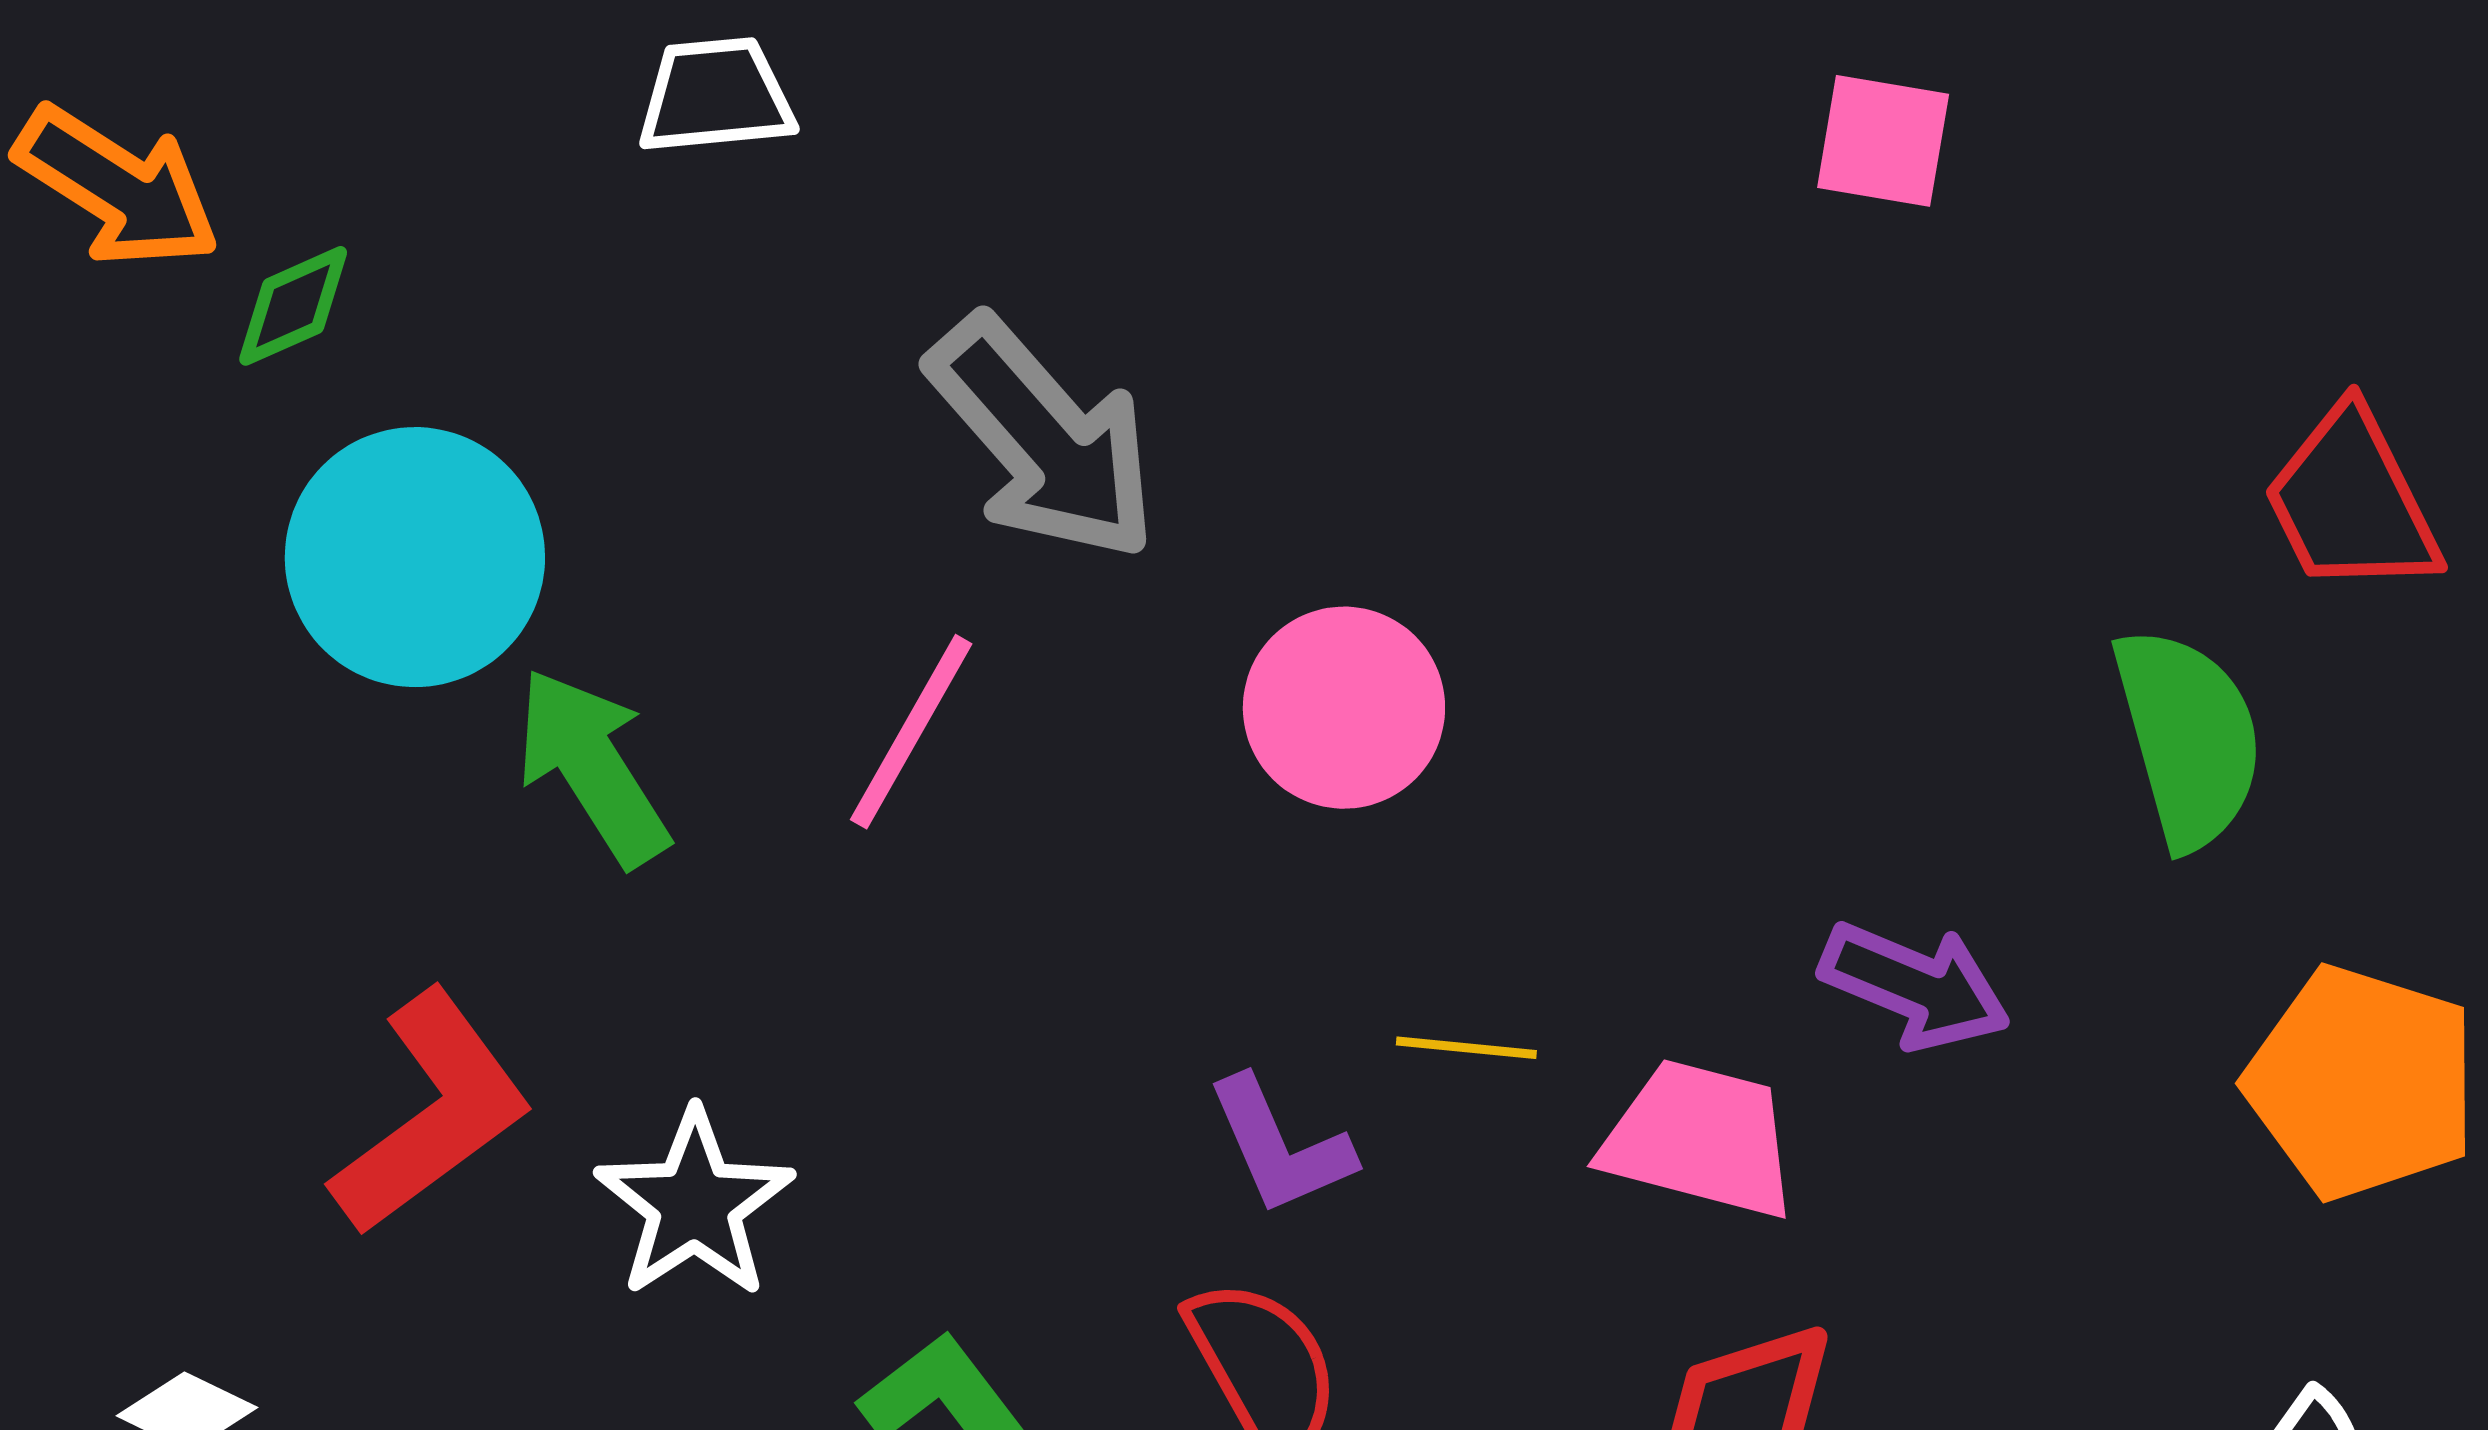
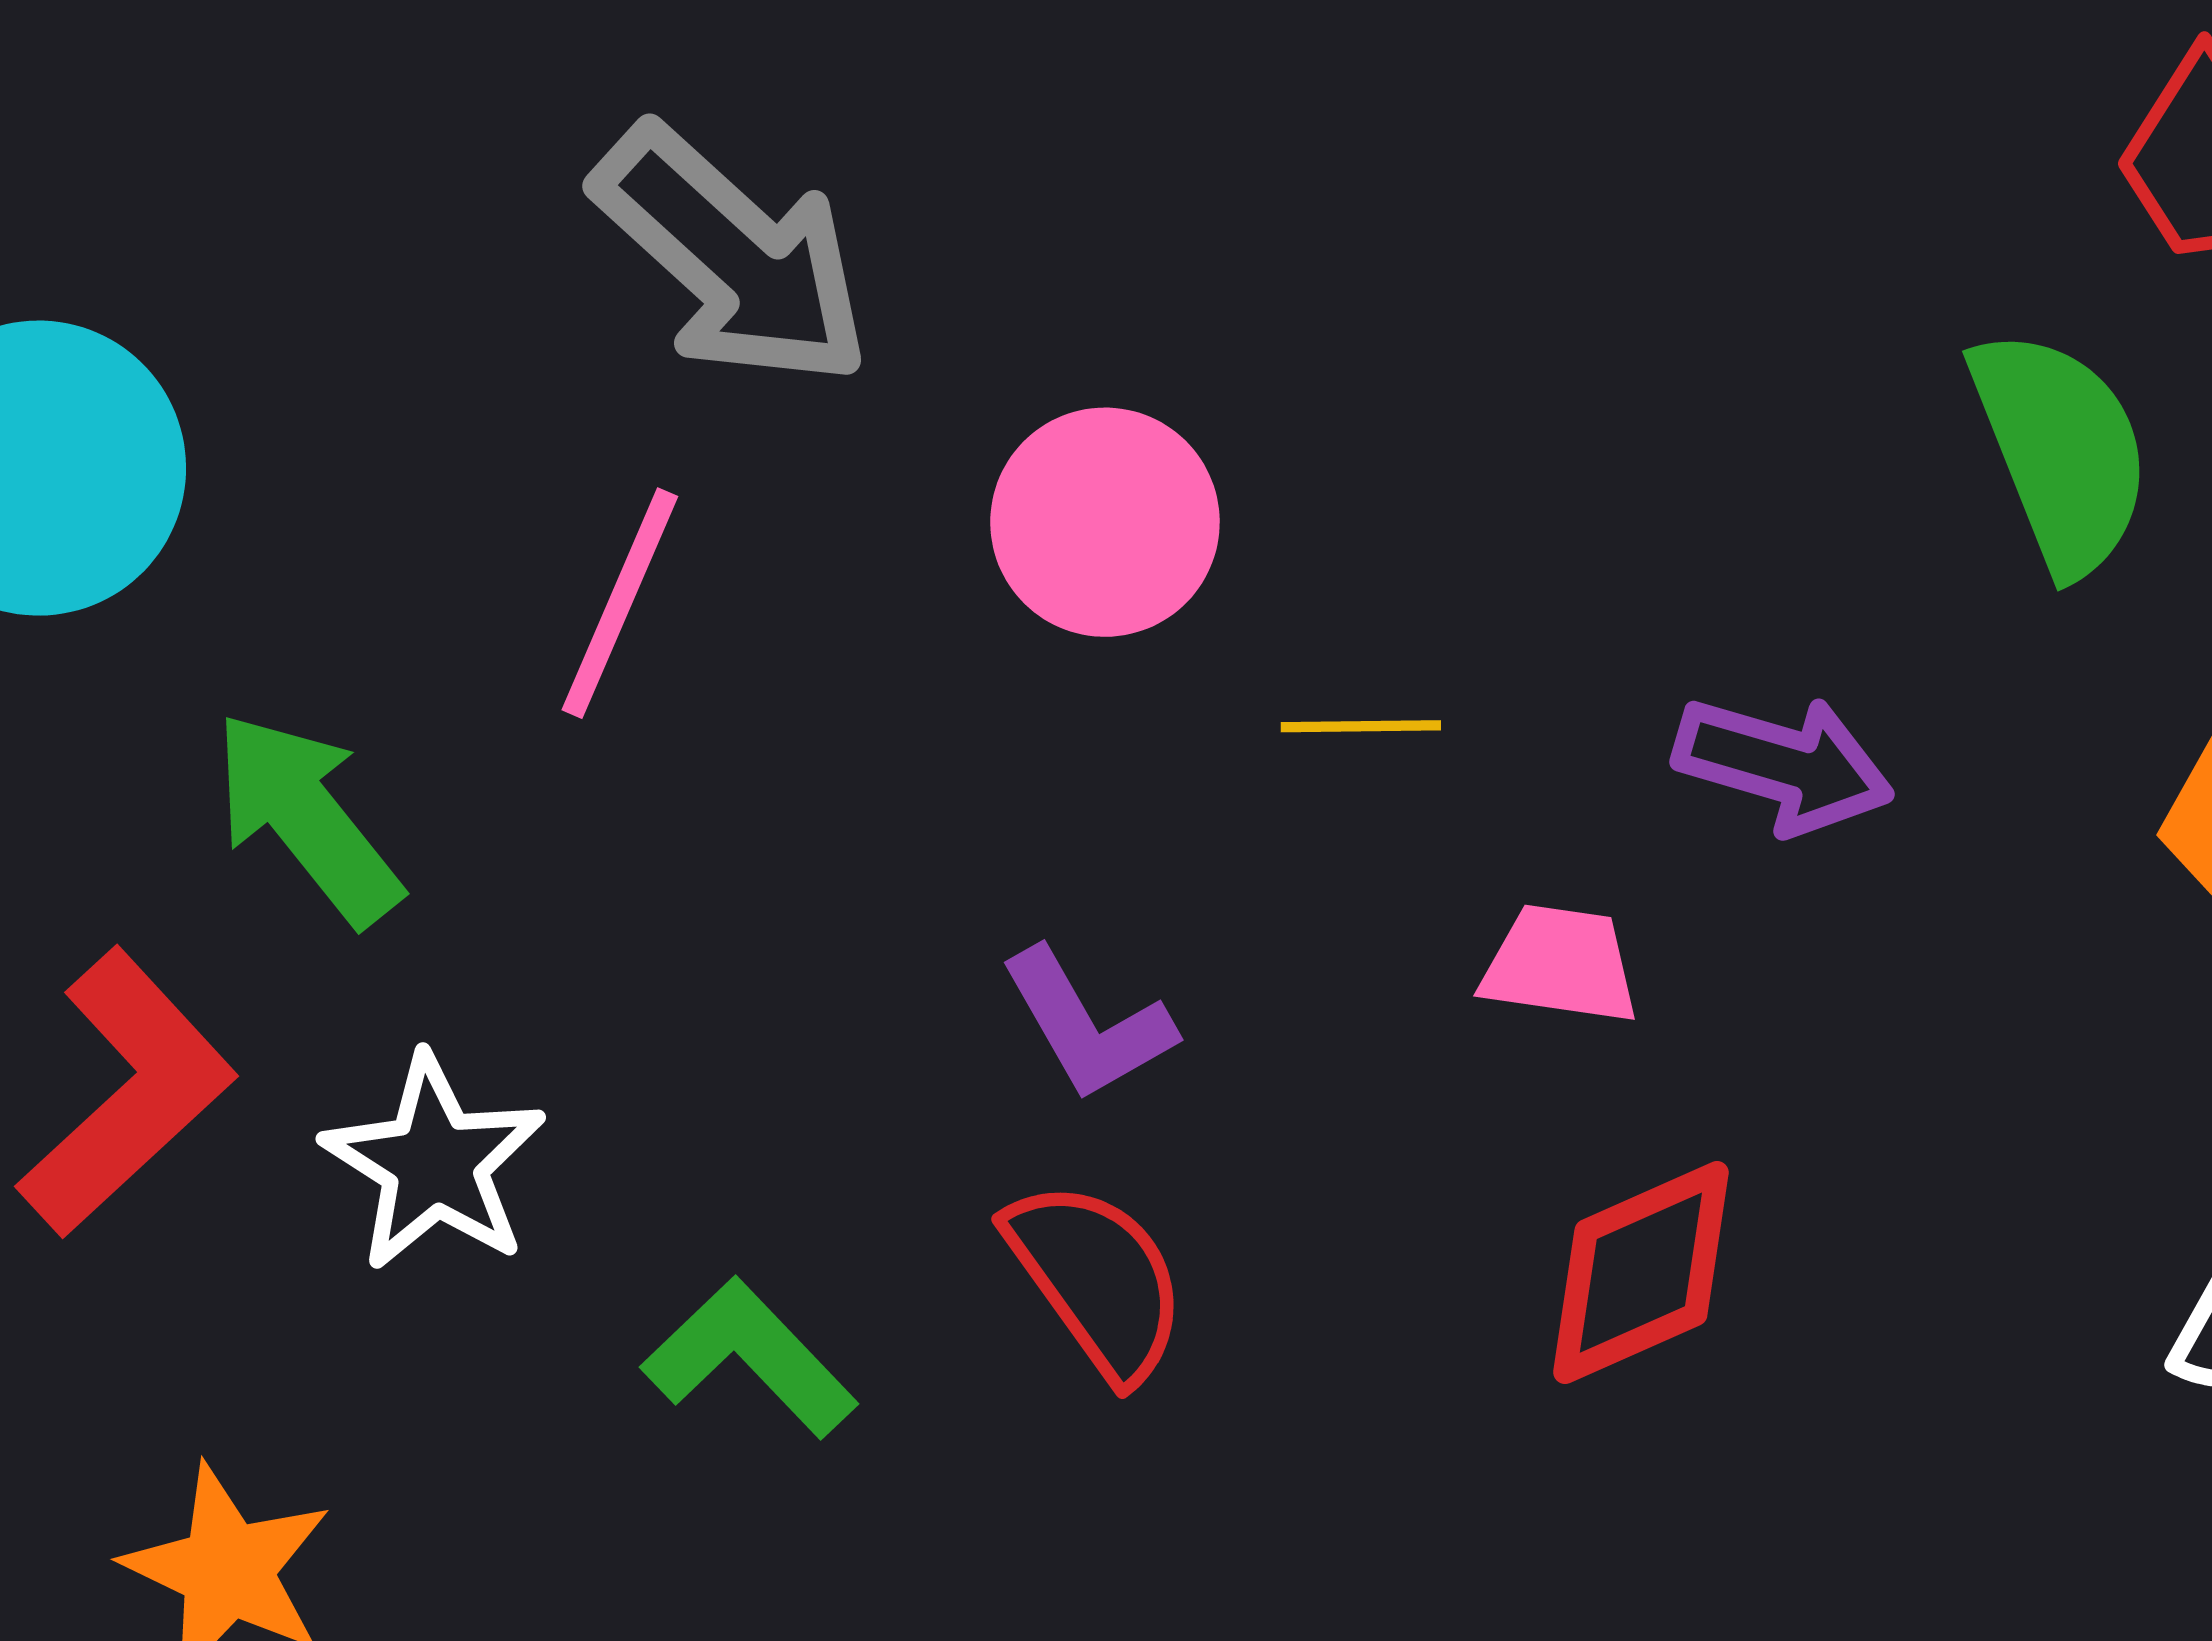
green arrow: (592, 767) -> (307, 818), moved
yellow line: (1466, 1048) -> (1361, 726), moved
pink trapezoid: (1700, 1139) -> (1560, 964), size x0.7

